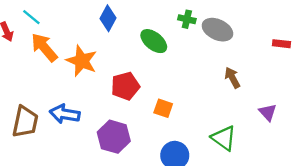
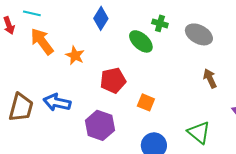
cyan line: (31, 17) -> (32, 13), turned -30
green cross: (187, 19) -> (160, 23), moved
orange star: (82, 61) -> (75, 55), size x0.7

